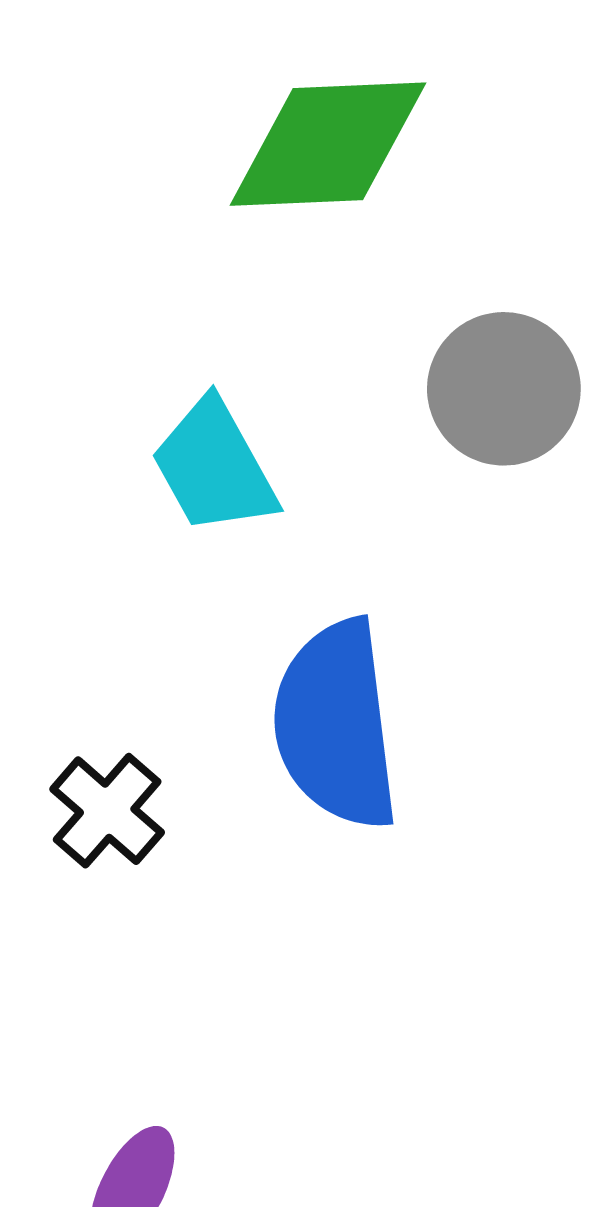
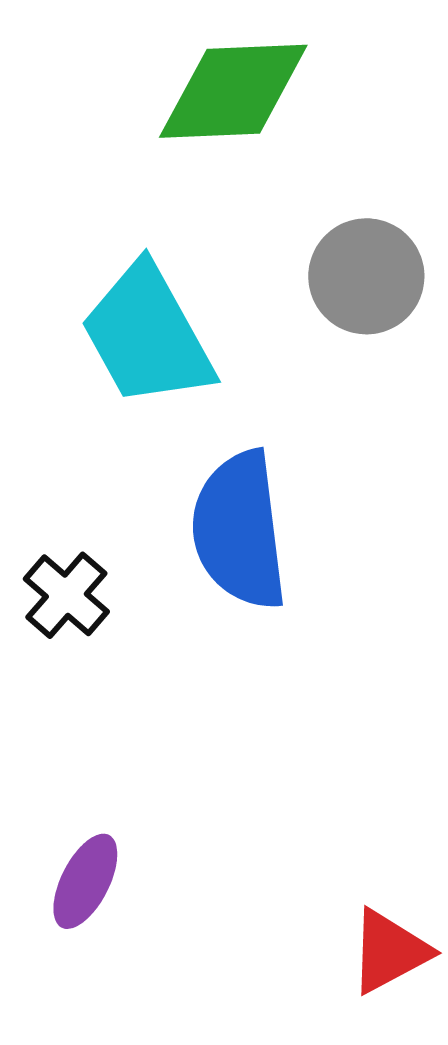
cyan trapezoid: (214, 467) -> (147, 335), size x1.4

